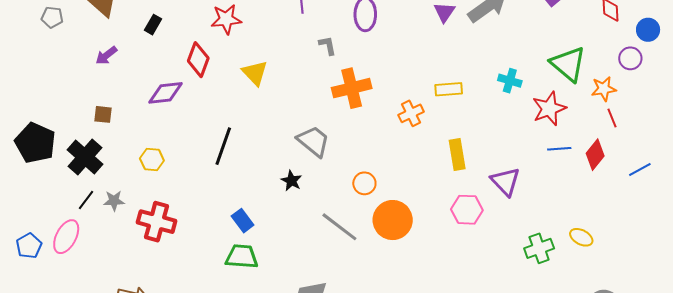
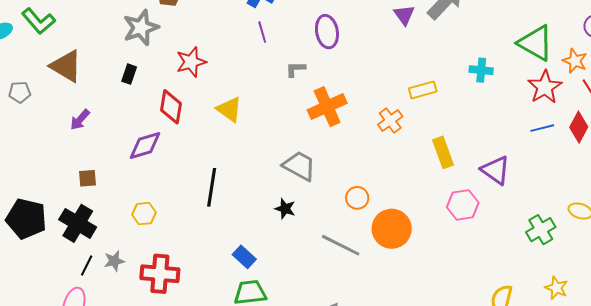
black rectangle: (153, 25) -> (129, 74), moved
gray L-shape: (328, 45) -> (296, 69), turned -70
orange star: (604, 89) -> (575, 61), turned -30
red star: (549, 109) -> (545, 87), moved

